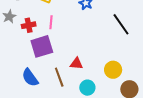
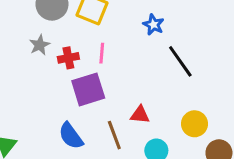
black line: (121, 24) -> (180, 61), moved

